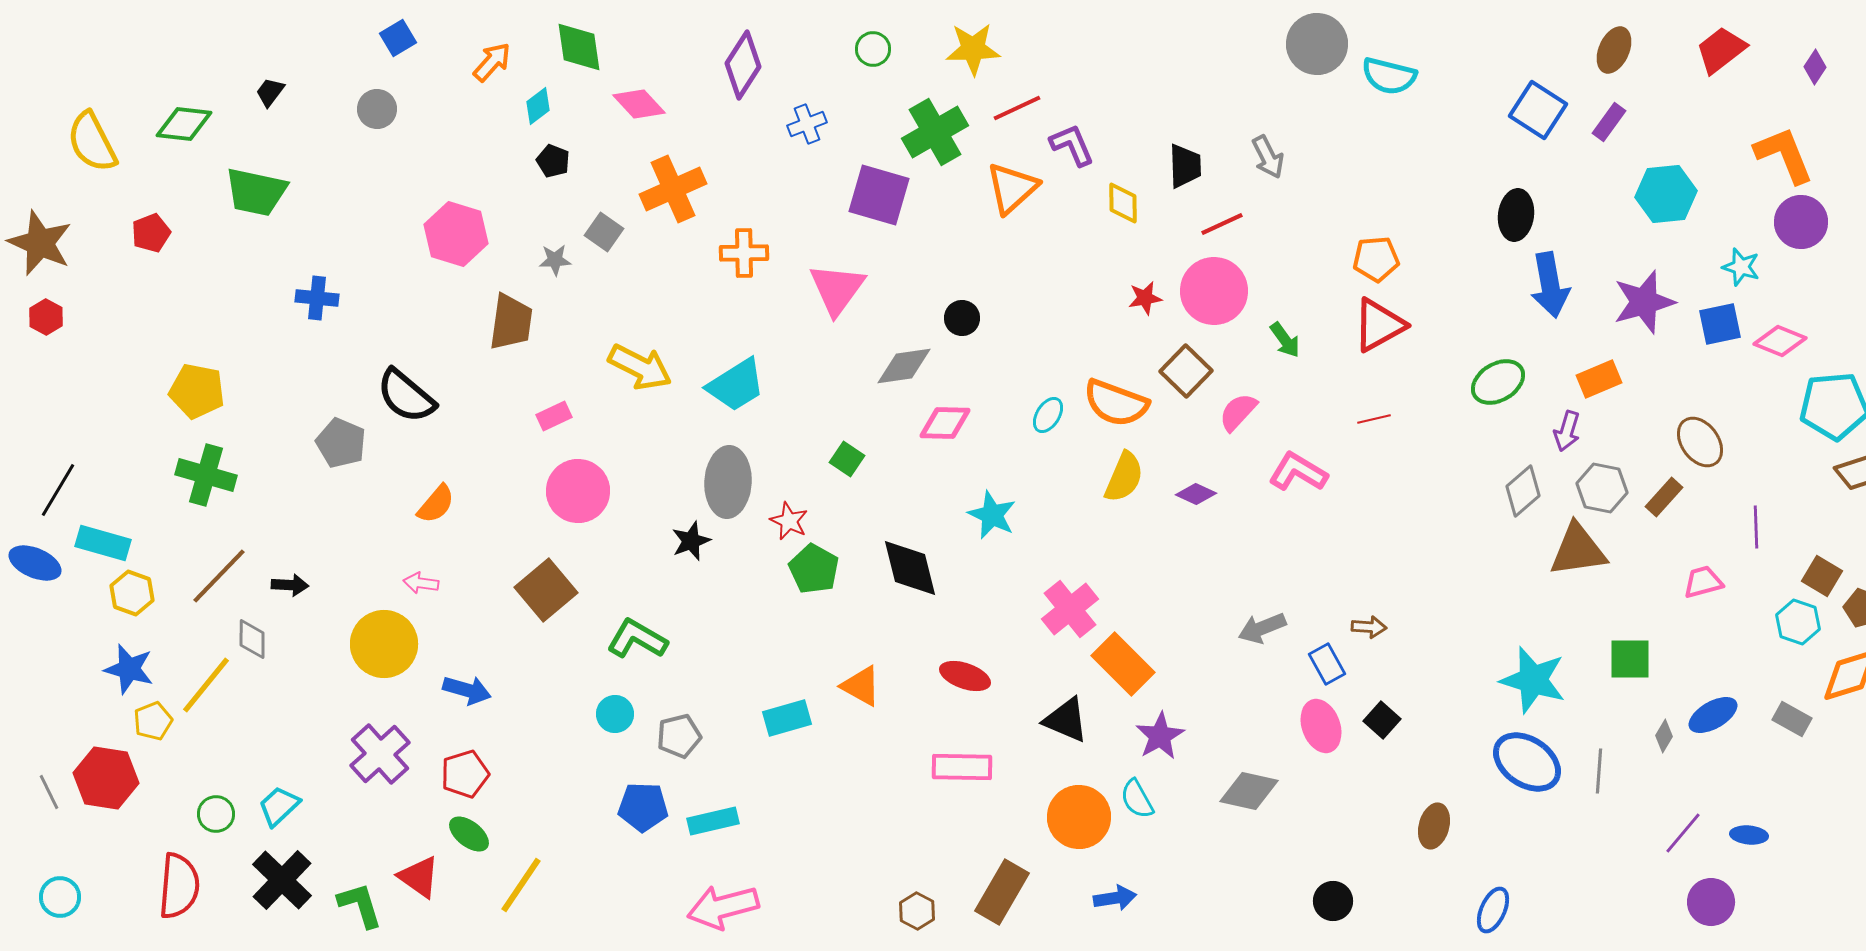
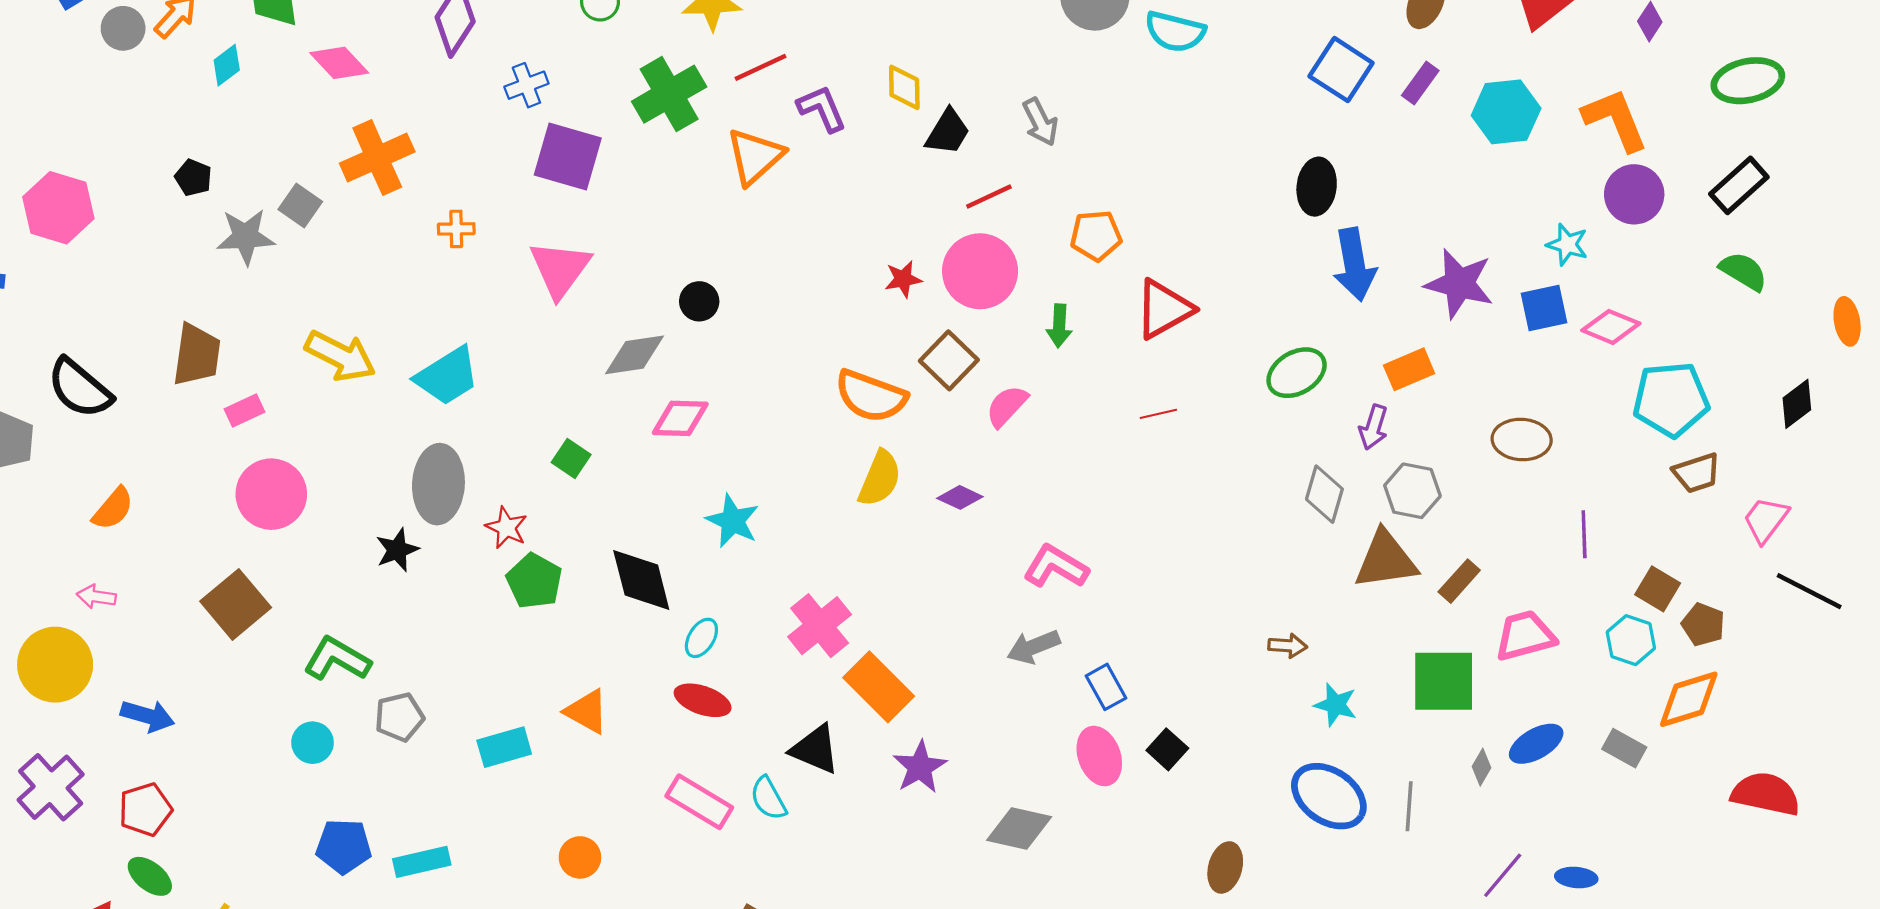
gray circle: (377, 109) -> (123, 28), moved
black pentagon: (553, 161) -> (193, 178), moved
black trapezoid: (1185, 166) -> (948, 132), turned 33
cyan hexagon: (1666, 194) -> (1506, 112), moved
purple square: (879, 195) -> (568, 156), moved
yellow diamond: (1123, 203) -> (904, 87), moved
pink hexagon: (456, 234) -> (58, 208), moved
orange cross: (744, 253) -> (456, 229), size x0.7
orange pentagon: (1376, 259) -> (1096, 236), moved
gray star: (555, 260) -> (246, 237), size x1.6
purple star: (1644, 302) -> (1459, 284), turned 30
brown trapezoid: (511, 322) -> (197, 355), moved
green arrow: (1285, 340) -> (1059, 326), turned 39
cyan ellipse: (1048, 415) -> (701, 638), moved
brown ellipse: (1700, 442) -> (1522, 440), turned -51
pink L-shape: (1298, 472) -> (1056, 567), moved
gray diamond: (1523, 491) -> (1324, 494), turned -33
brown rectangle: (1664, 497) -> (1459, 581), moved
pink trapezoid: (1703, 582) -> (1525, 636), moved, size x1.4
brown arrow: (1369, 627) -> (1288, 646), moved
green square: (1630, 659) -> (1444, 681), size x1.4
cyan star: (1533, 680) -> (1336, 705), size x0.6
gray pentagon: (679, 736) -> (399, 717), moved
pink rectangle: (962, 767) -> (699, 802), turned 30
cyan semicircle: (1137, 799) -> (768, 798), moved
orange circle: (1079, 817) -> (580, 857), moved, size x0.6

